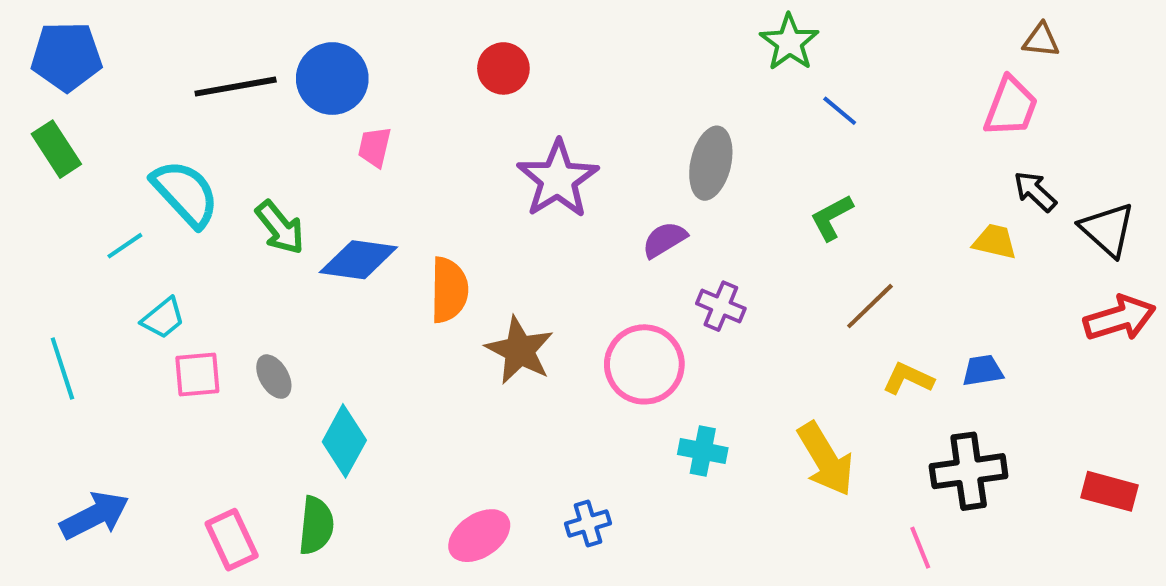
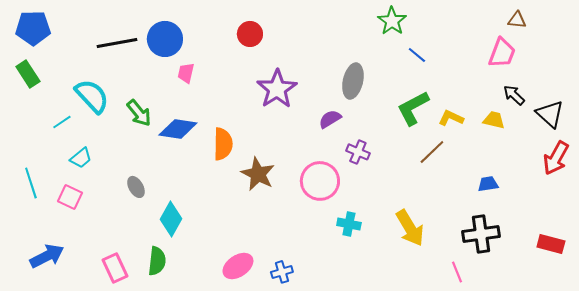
green L-shape: (832, 217) -> (413, 108), size x1.5
red arrow: (1120, 318) -> (556, 158), turned 136
pink square: (197, 375) -> (70, 197), moved, turned 30
yellow L-shape: (908, 379) -> (451, 118), moved
blue cross: (588, 524) -> (282, 272), moved

